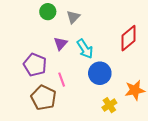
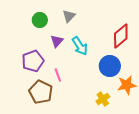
green circle: (48, 12) -> (40, 20), moved
purple pentagon: (35, 65) -> (33, 61), turned 30
blue circle: (100, 73) -> (110, 66), moved

